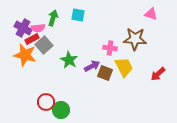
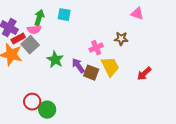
pink semicircle: (38, 28) -> (34, 30), moved
brown star: (135, 39) -> (121, 39), size x0.6
pink cross: (110, 48) -> (96, 48), turned -32
purple arrow: (92, 66) -> (78, 66), turned -98

